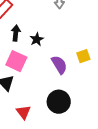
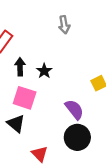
purple semicircle: (59, 65) -> (74, 109), moved

